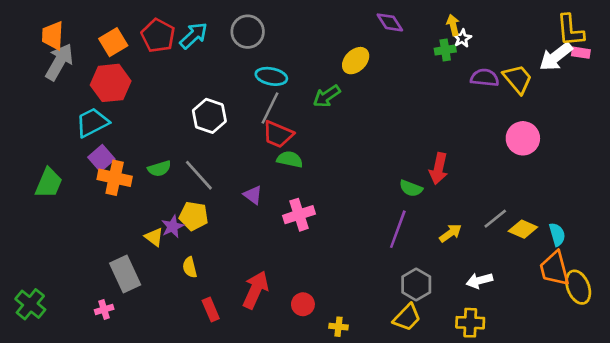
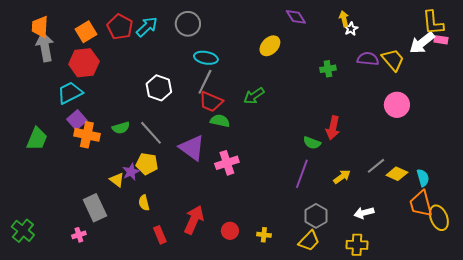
green cross: (445, 50) -> (328, 69), moved
gray arrow: (59, 62) -> (45, 47), turned -40
green arrow: (327, 96) -> (254, 96), moved
purple triangle: (253, 195) -> (192, 148), size x1.8
yellow cross: (338, 327) -> (264, 235), moved

